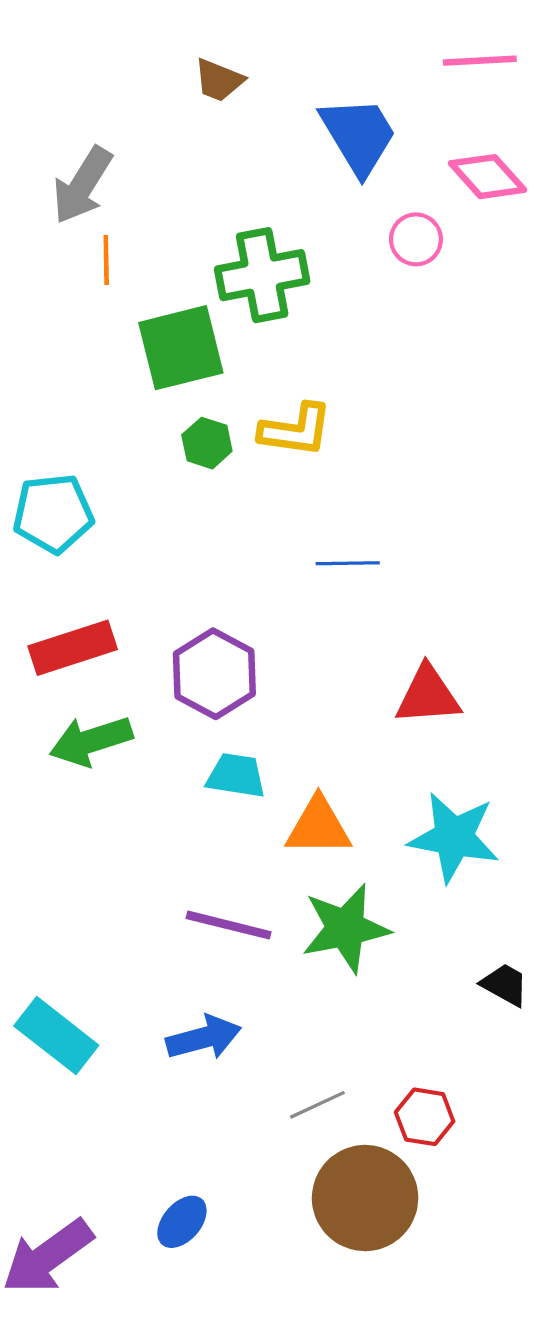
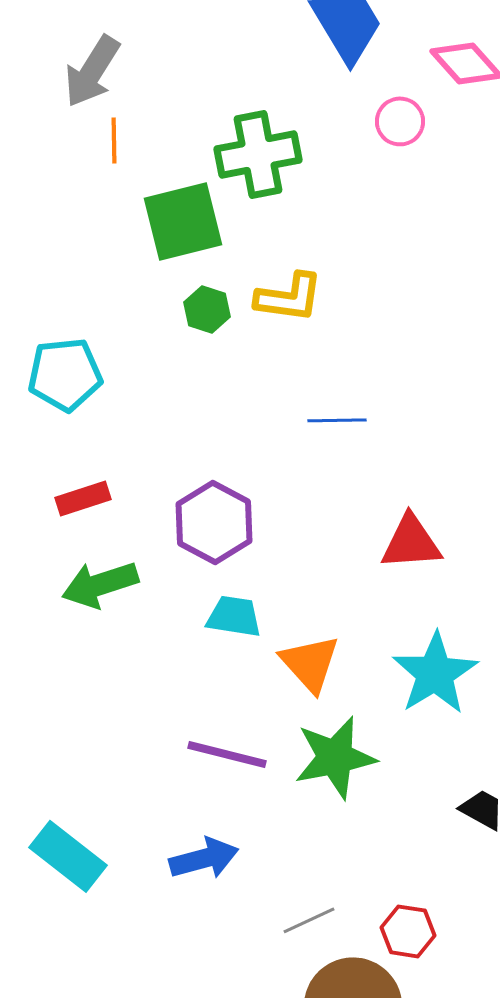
red rectangle: (73, 648) -> (83, 498), size x0.7
orange triangle: (318, 826) -> (310, 663), turned 48
cyan star: (454, 837) -> (435, 673), turned 30

